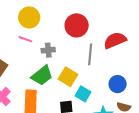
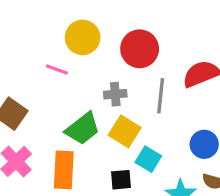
yellow circle: (29, 17) -> (83, 37), moved
gray cross: (48, 50) -> (115, 94), moved

